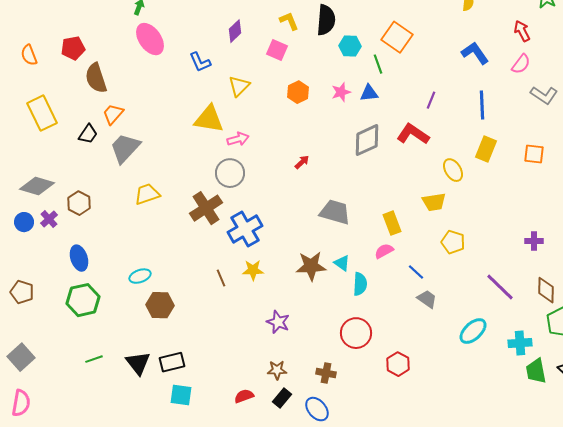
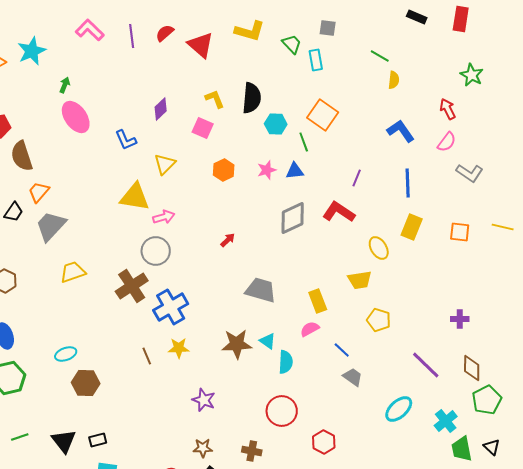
cyan cross: (520, 343) -> (446, 421), turned -35
black rectangle: (172, 362) -> (98, 440), size x0.7

